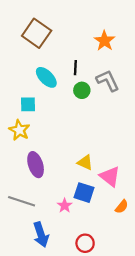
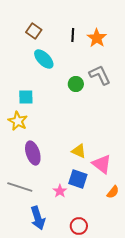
brown square: (37, 33) -> (34, 31), size x0.6
black line: (75, 68) -> (73, 35), moved
cyan ellipse: (46, 77) -> (44, 59), moved

